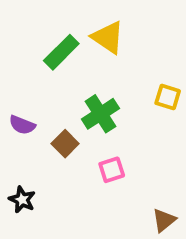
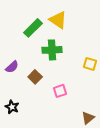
yellow square: (168, 97) -> (90, 64), moved
green cross: (100, 114) -> (52, 50), moved, turned 30
purple semicircle: (22, 125) -> (12, 67), turned -64

